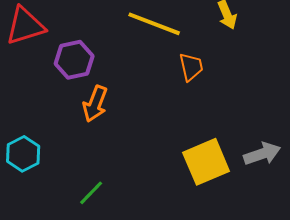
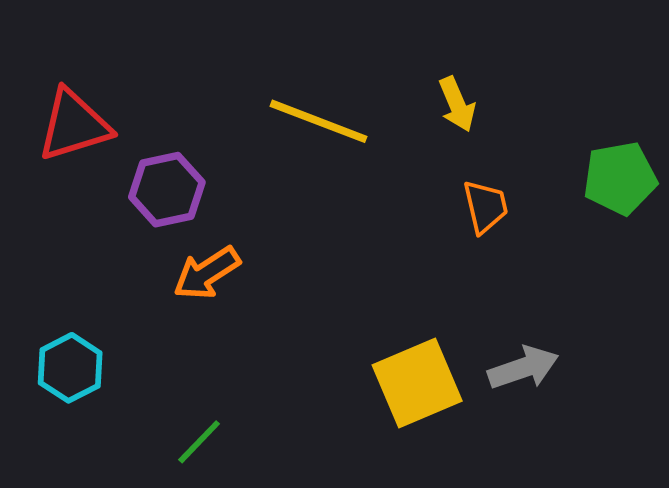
orange trapezoid: (191, 67) -> (485, 207), moved
orange arrow: (95, 104) -> (207, 273), turned 36

